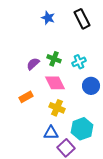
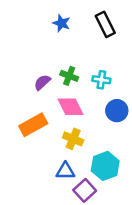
cyan cross: (79, 62) -> (101, 80), turned 32
orange rectangle: (26, 97) -> (33, 125), size x1.5

